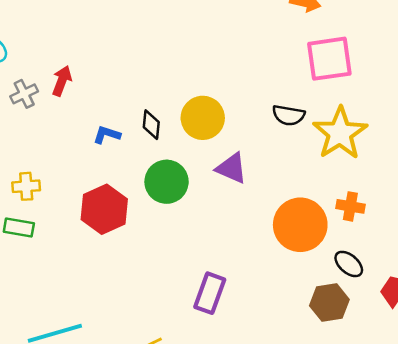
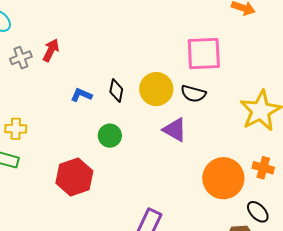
pink square: (329, 59) -> (204, 53), moved
black semicircle: (289, 115) -> (193, 94), moved
green circle: (167, 182) -> (110, 136), moved, size x0.7
red hexagon: (104, 209) -> (74, 177), moved

